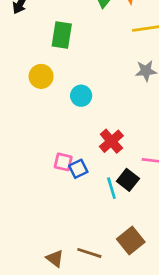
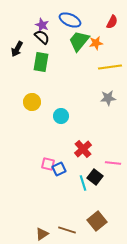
green rectangle: (62, 35) -> (41, 62), moved
brown triangle: (55, 258) -> (42, 234), turned 48

